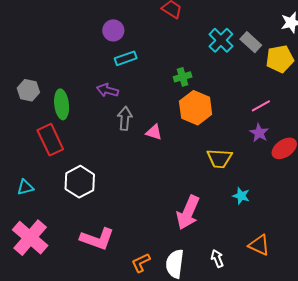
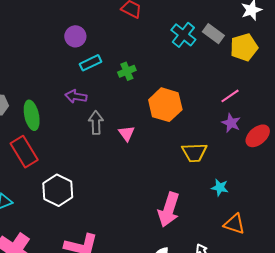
green cross: (183, 77) -> (127, 71), moved
pink triangle: (154, 132) -> (126, 133), turned 42
orange triangle: (259, 245) -> (234, 224), moved

